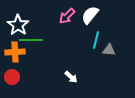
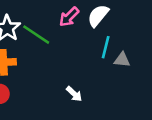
green line: (31, 40) -> (36, 35), moved, turned 35

